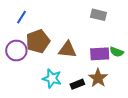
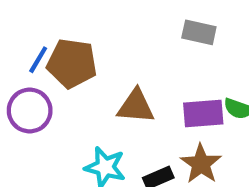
blue line: (22, 17) -> (38, 60), moved
brown pentagon: (38, 41) -> (72, 63), moved, turned 30

